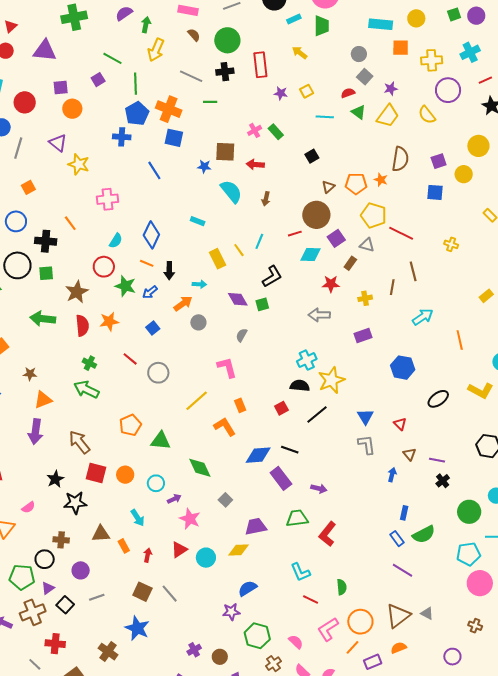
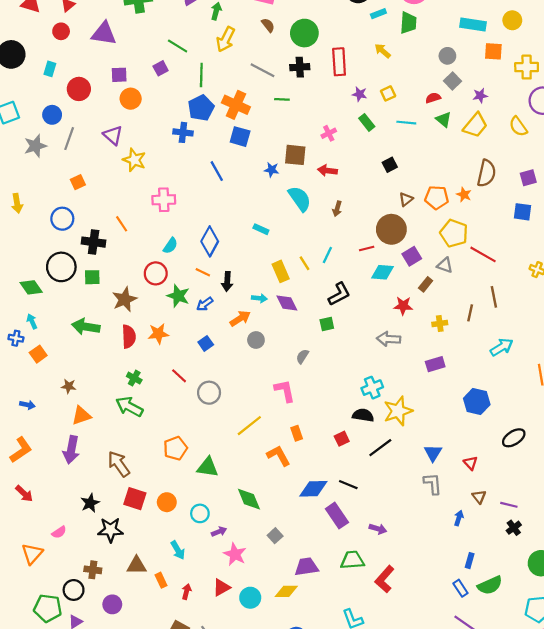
green rectangle: (276, 132) -> (367, 122), moved
purple diamond: (238, 299) -> (287, 303), moved

